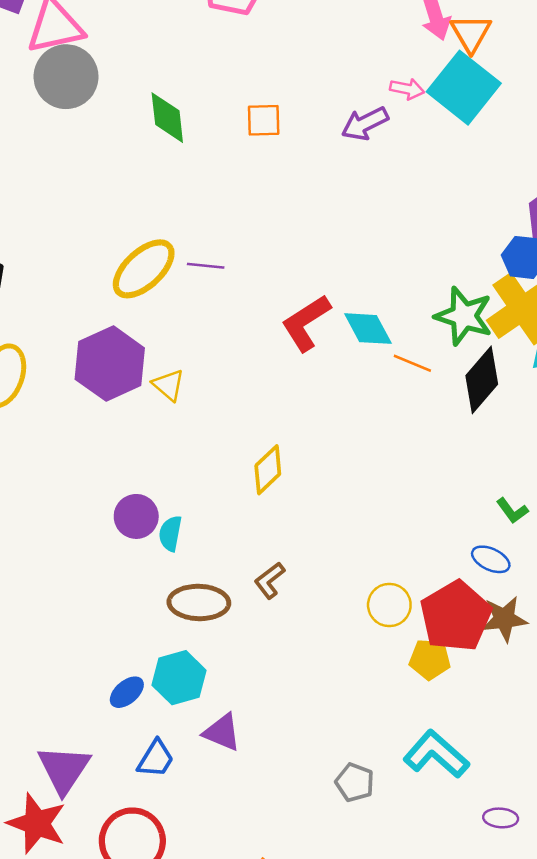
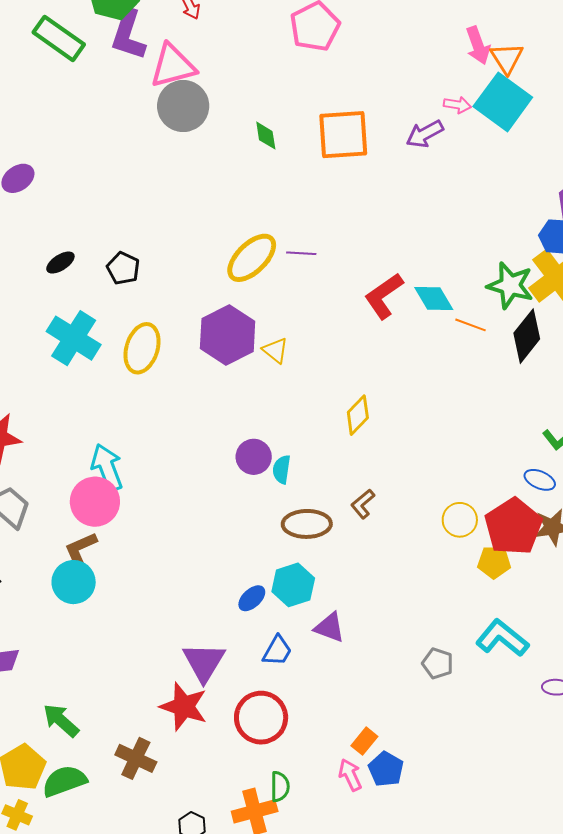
green diamond: (167, 118) -> (266, 136), size x0.7
orange square: (264, 120) -> (343, 135), size x1.8

